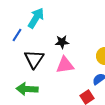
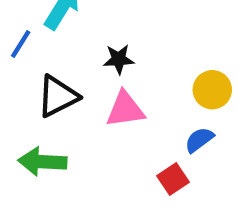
black triangle: (34, 59) -> (58, 96), turned 30

